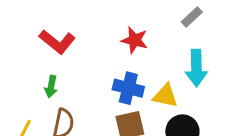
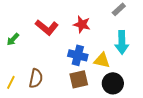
red L-shape: (57, 42) -> (47, 27), moved
green arrow: (51, 87) -> (13, 39), moved, turned 32

